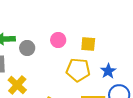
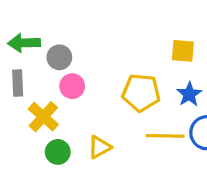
pink circle: (58, 40) -> (72, 86), moved
yellow square: (88, 44) -> (183, 51), moved

